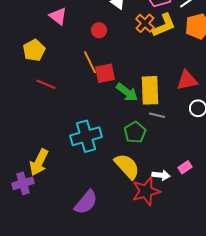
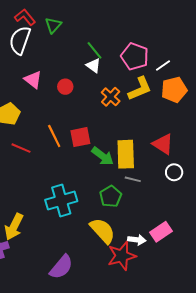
orange cross: (145, 23) -> (111, 97), moved
red circle: (99, 30) -> (65, 87), moved
orange line: (90, 62) -> (54, 136), moved
red triangle: (187, 80) -> (163, 144), turned 45
pink rectangle: (185, 167) -> (161, 232), size x1.5

